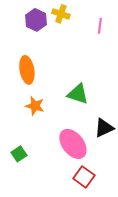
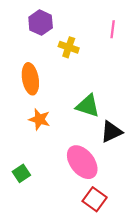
yellow cross: (61, 14) -> (69, 47), moved
black triangle: (104, 128) -> (111, 132), moved

